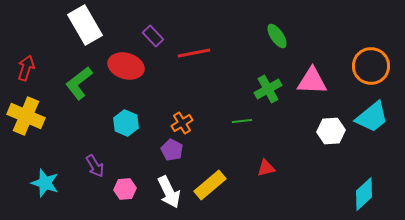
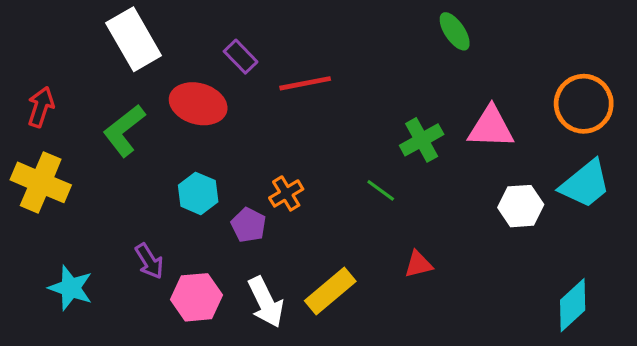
green ellipse: (277, 36) -> (455, 31), moved
green line: (242, 121) -> (381, 190), turned 42
purple pentagon: (172, 150) -> (248, 225), moved
pink hexagon: (125, 189) -> (197, 297), size x1.4

